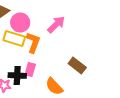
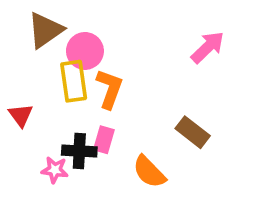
pink arrow: (56, 24) -> (208, 47), moved
yellow rectangle: (14, 38) -> (74, 81), turned 65

